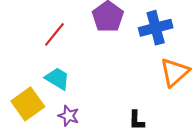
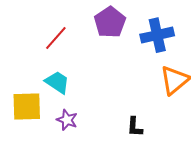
yellow square: (28, 104) -> (27, 106), turned 32

